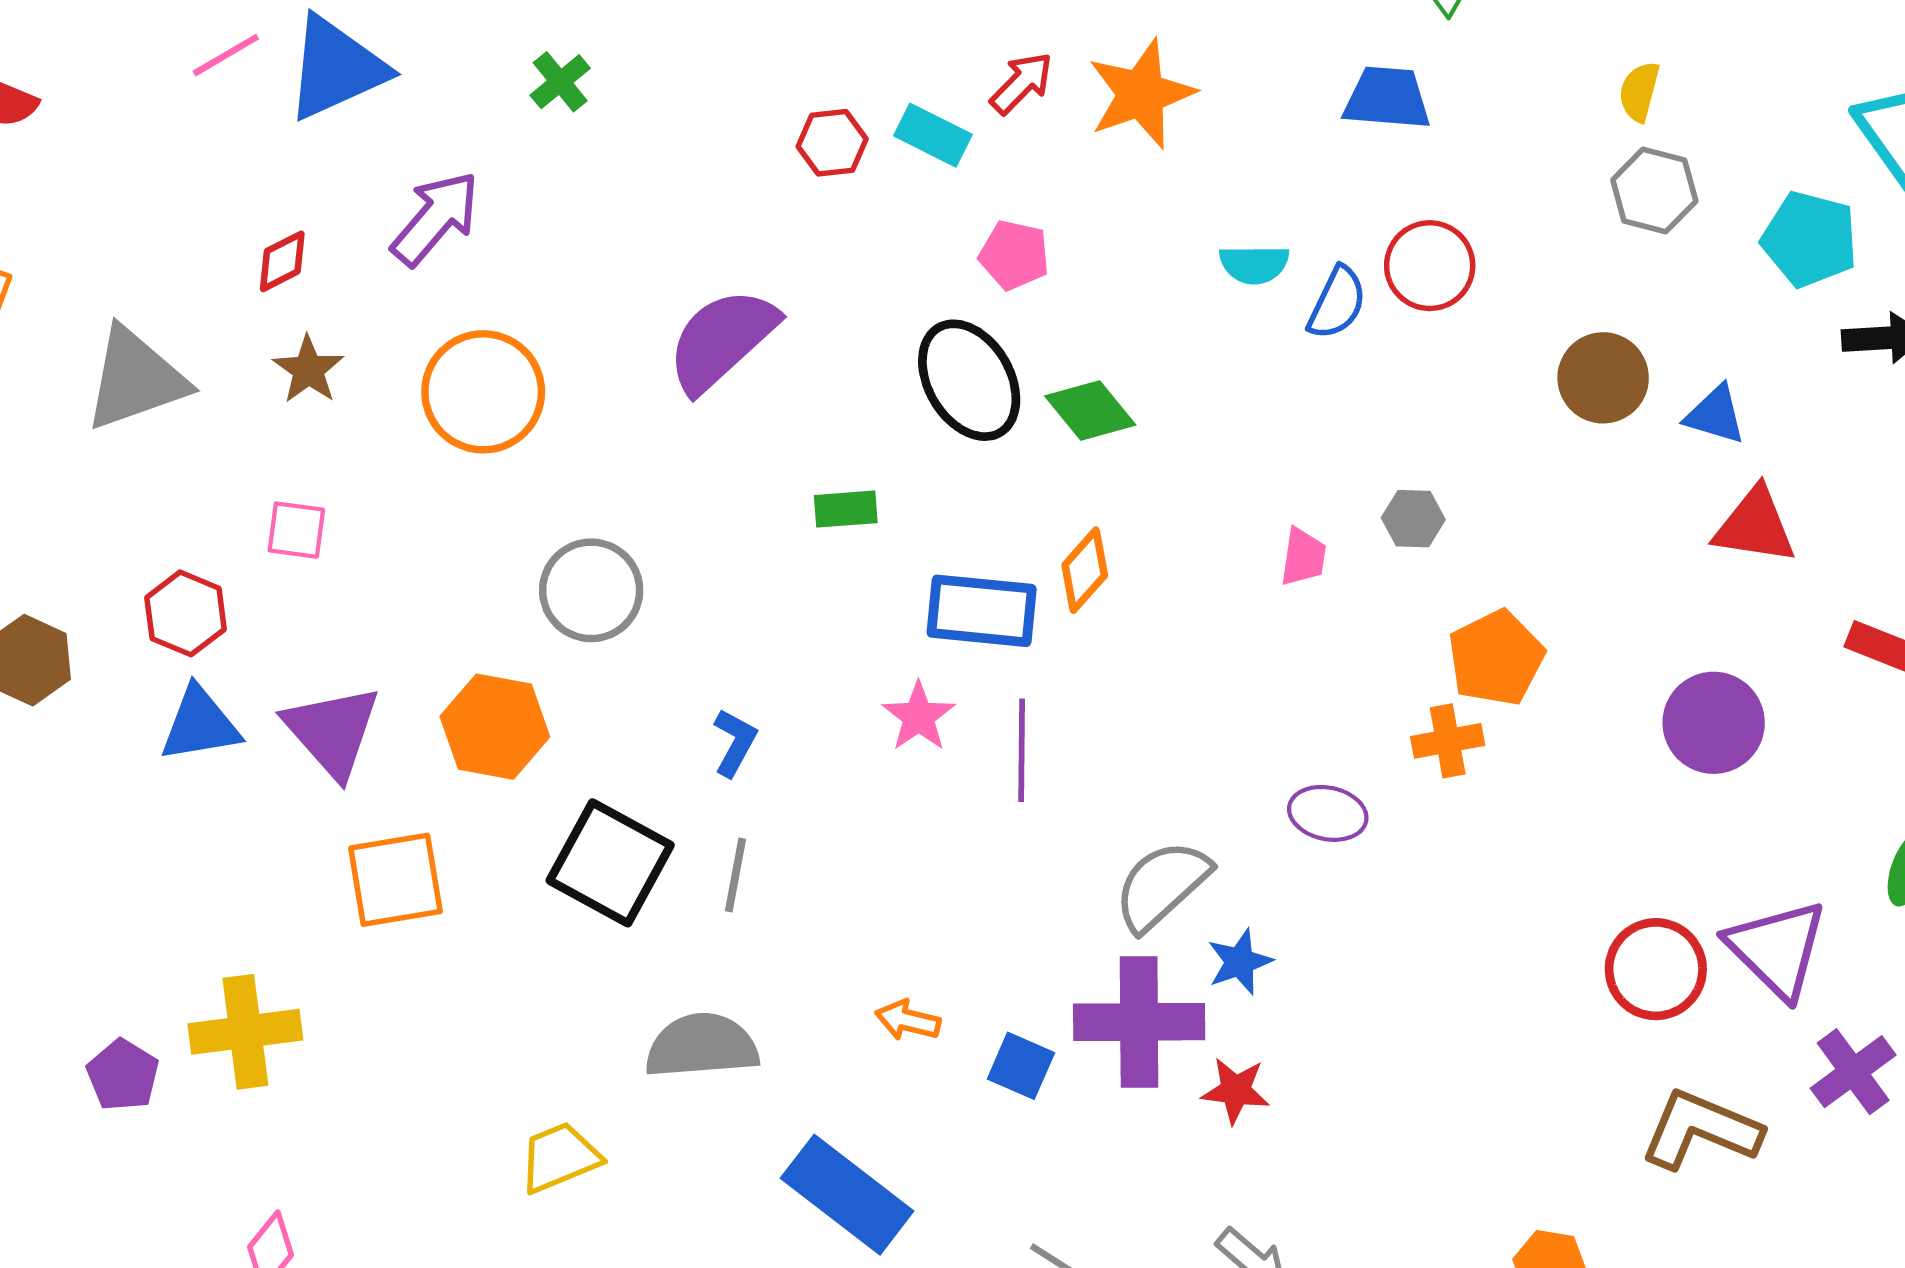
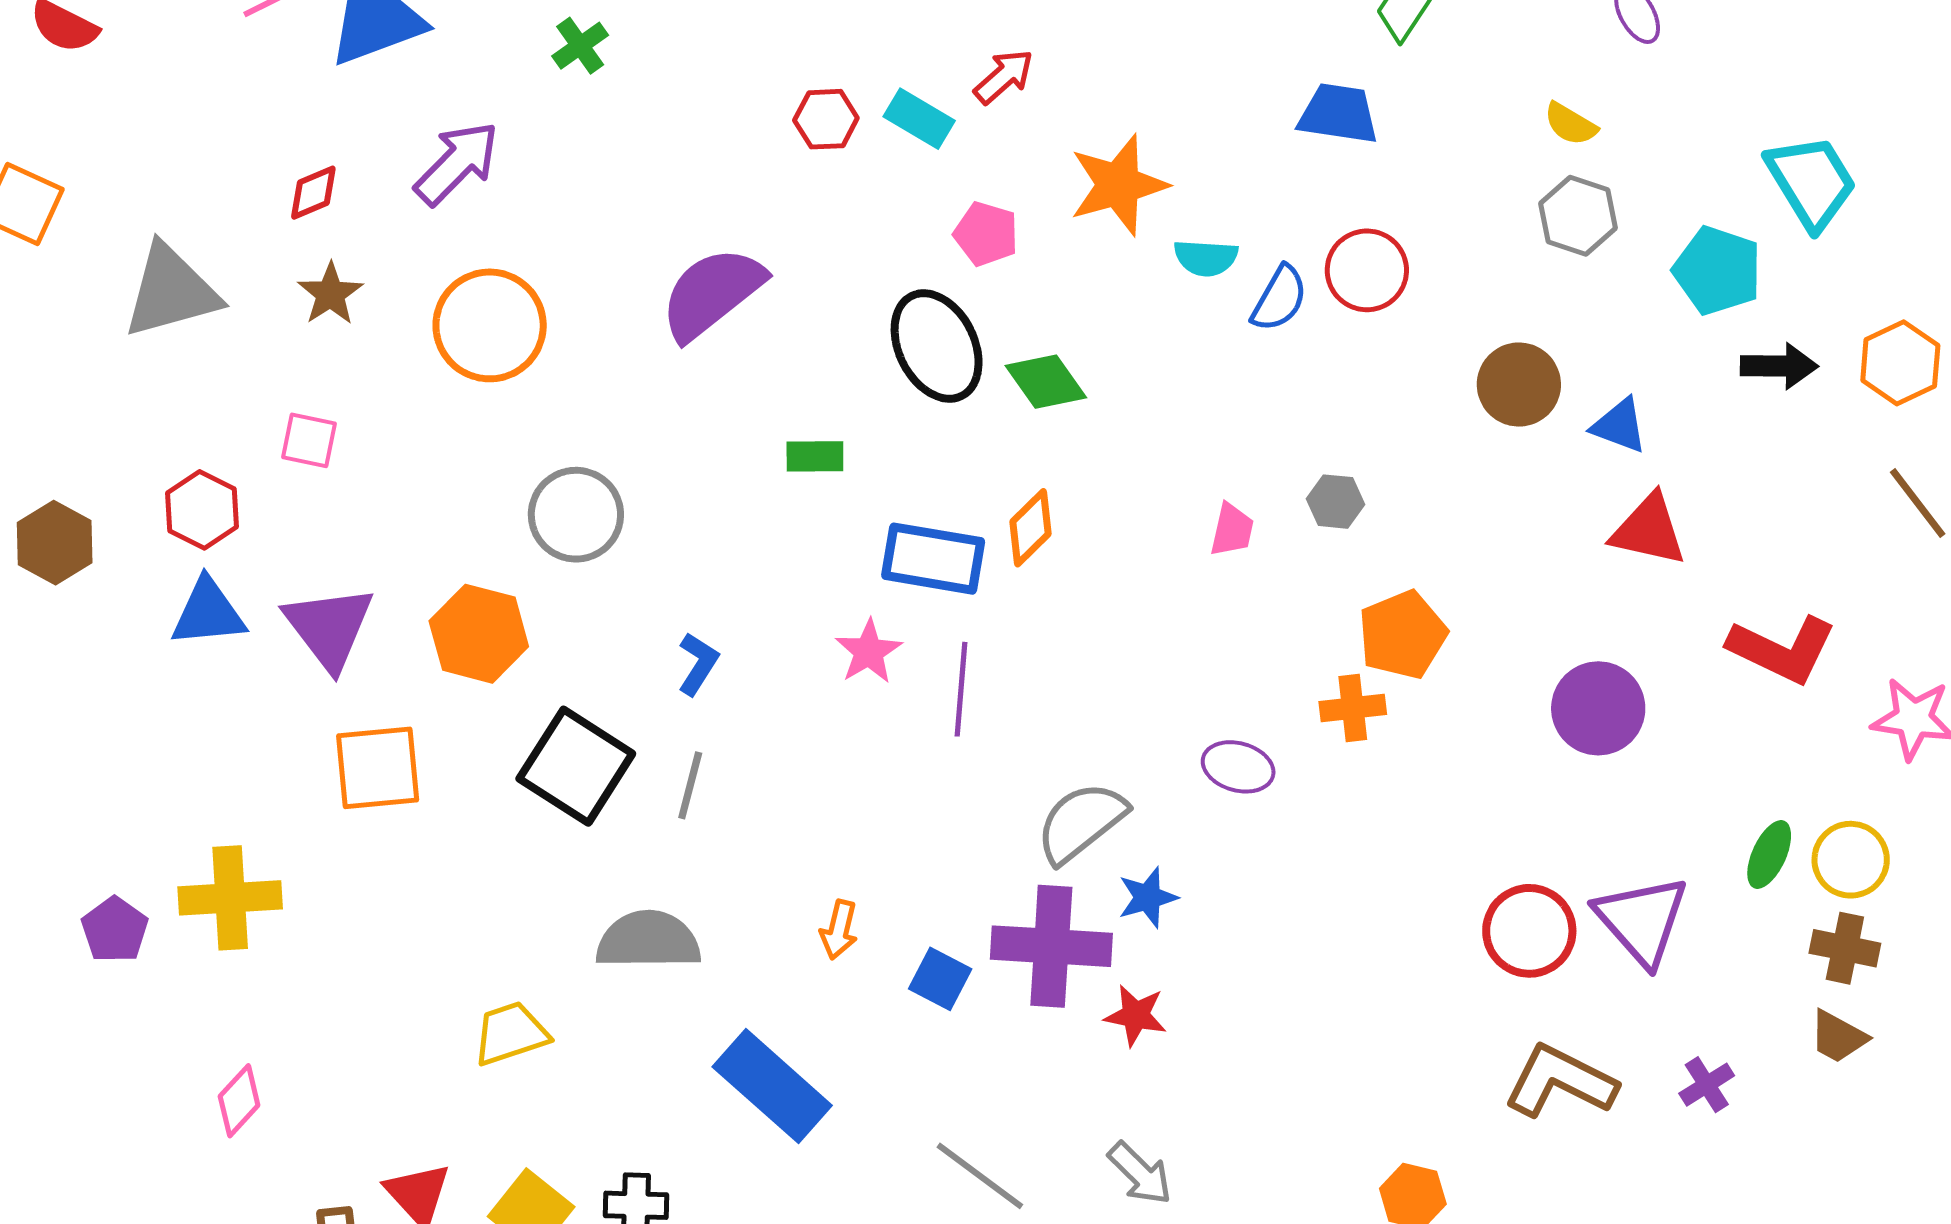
yellow semicircle: (1639, 92) -> (1571, 124), turned -78
orange star: (1141, 94) -> (1118, 185), moved
orange arrow: (908, 1020) -> (839, 930), turned -94
purple cross: (1853, 1072) -> (1707, 1085), moved, size x0.7

